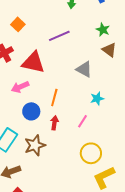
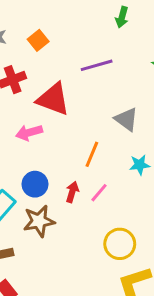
orange line: (54, 98) -> (92, 154), moved
blue circle: (31, 111) -> (35, 184), moved
pink line: (83, 121) -> (99, 193), moved

